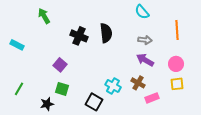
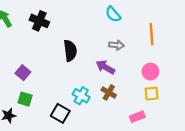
black semicircle: (106, 33) -> (70, 51), moved
black cross: (79, 36) -> (39, 21), moved
purple arrow: (145, 60) -> (105, 67), moved
pink rectangle: (152, 98) -> (137, 117), moved

